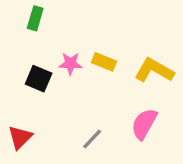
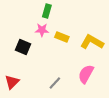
green rectangle: (35, 18) -> (47, 11), moved
pink star: (70, 64) -> (42, 30), moved

